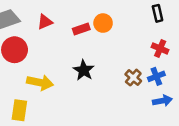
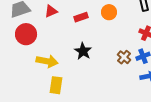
orange circle: (103, 23) -> (109, 12), moved
yellow rectangle: (19, 110) -> (56, 85), moved

